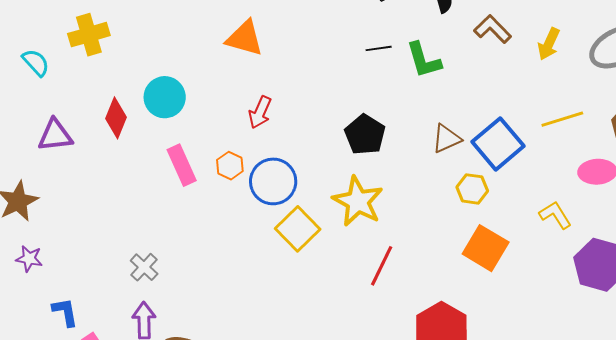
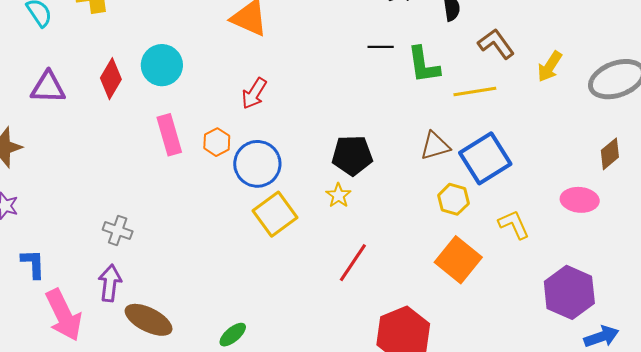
yellow line: (562, 119) -> (475, 91), moved
black pentagon: (365, 135) -> (352, 155), moved, turned 30
yellow star: (358, 201) -> (338, 195), size x0.5
yellow L-shape: (555, 215) -> (514, 224), moved
gray cross: (144, 267) -> (118, 231), turned -32

